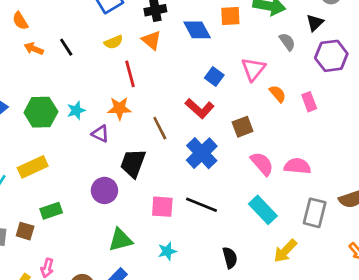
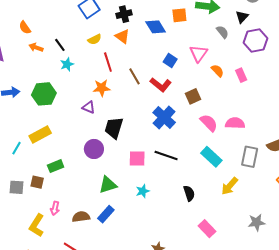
cyan star: (76, 110) -> (67, 64), moved
brown line: (160, 128) -> (135, 76), moved

